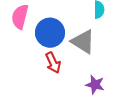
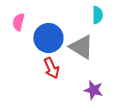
pink semicircle: (20, 17) -> (18, 22), size x0.7

